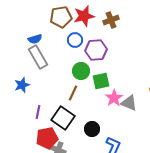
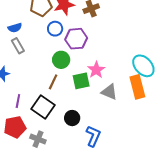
gray rectangle: (38, 57) -> (18, 46), size x0.7
green square: (101, 81) -> (81, 81), moved
pink star: (114, 98) -> (96, 70), moved
red pentagon: (47, 138) -> (15, 127), moved

